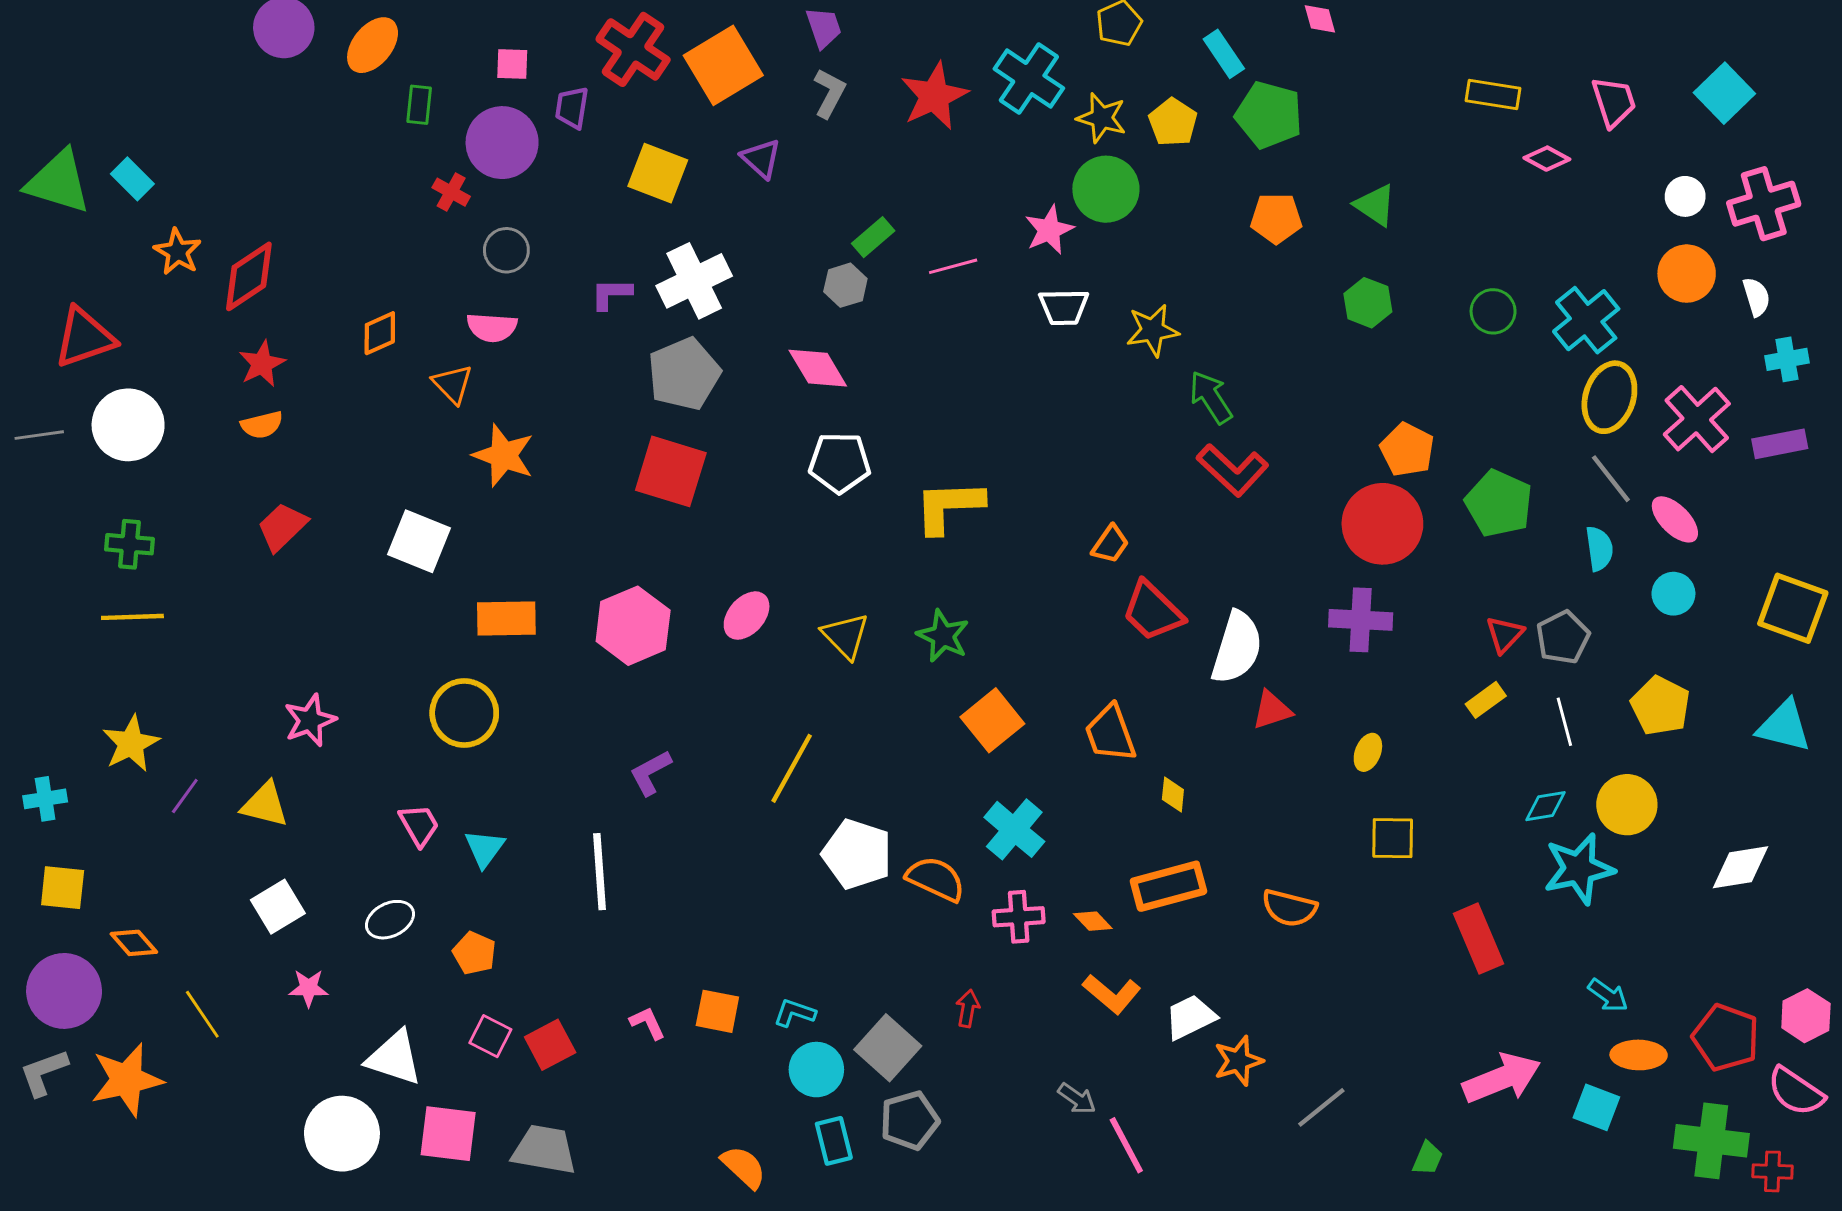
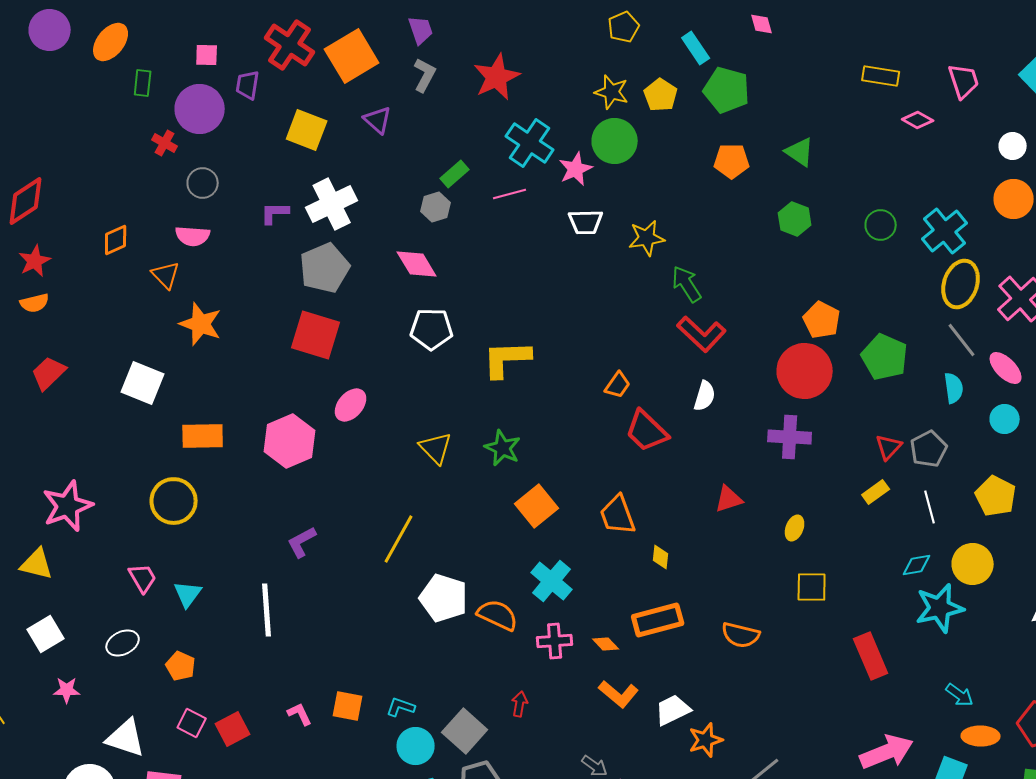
cyan cross: (1029, 79) -> (530, 143), moved
pink ellipse: (747, 616) -> (351, 405), moved
white semicircle: (1237, 648) -> (705, 396), moved, size x0.6
pink star: (310, 720) -> (68, 506), size x1.4

